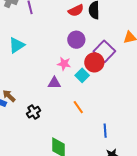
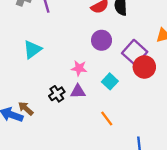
red circle: (94, 62) -> (144, 67), moved
pink star: (64, 64) -> (79, 68), moved
black cross: (34, 112) -> (57, 94), moved

